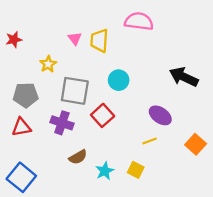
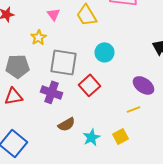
pink triangle: (75, 38) -> (54, 14), moved
yellow trapezoid: (99, 41) -> (86, 15), turned -35
yellow square: (136, 170) -> (120, 136), turned 35

